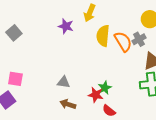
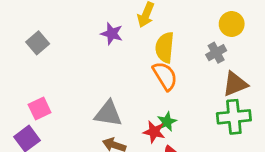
orange semicircle: (123, 41) -> (165, 76), moved
pink square: (15, 79) -> (40, 109), turned -35
gray triangle: (64, 82) -> (108, 114), size x1.5

